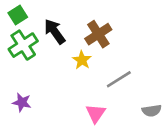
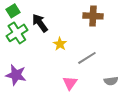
brown cross: (98, 34) -> (93, 16), moved, turned 36
purple star: (22, 102) -> (16, 75), size x1.5

